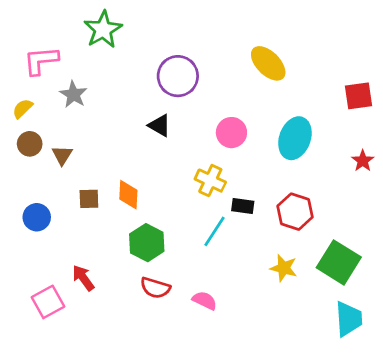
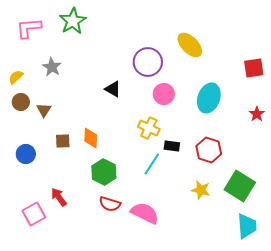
pink L-shape: (41, 61) -> (29, 28), moved
purple circle: (178, 76) -> (148, 62), moved
pink semicircle: (205, 300) -> (145, 213), size x1.6

